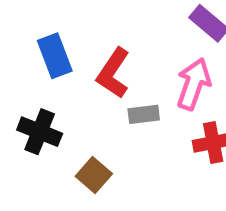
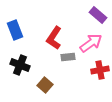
blue rectangle: (55, 56) -> (15, 30), moved
pink arrow: (194, 84) -> (91, 43), turned 35

